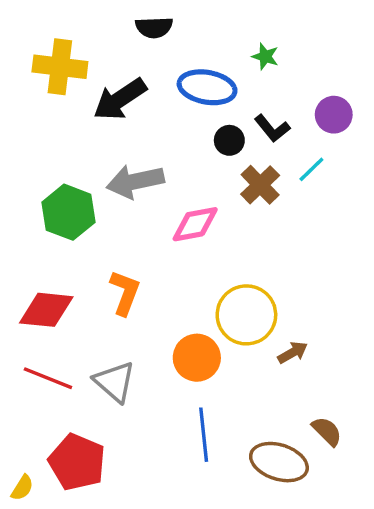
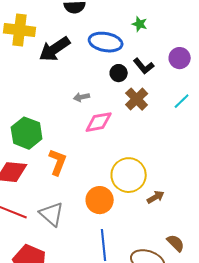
cyan line: (311, 169) -> (182, 101), moved
gray arrow: (135, 181) -> (82, 97), moved, size x0.5
green hexagon: (68, 212) -> (27, 133), moved

